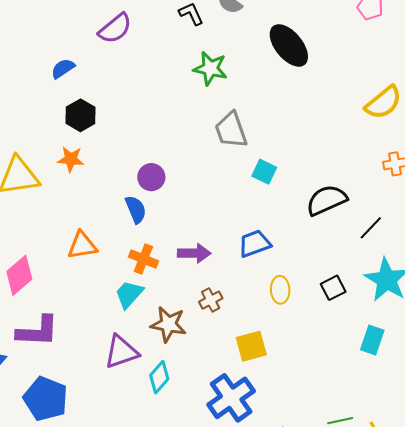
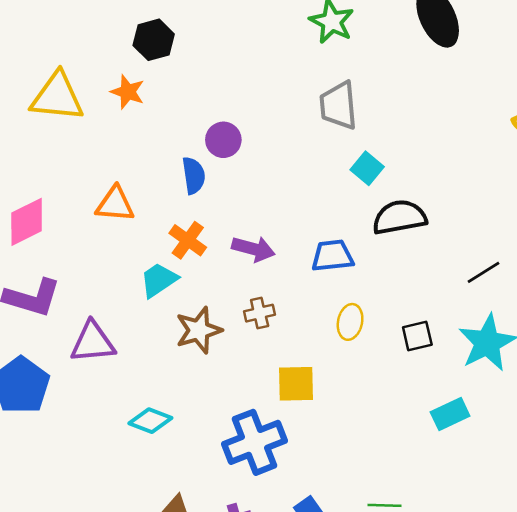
black semicircle: (327, 200) -> (400, 217), moved
brown star: (168, 324) -> (199, 330), turned 30
cyan rectangle: (372, 340) -> (450, 414), turned 32
purple triangle: (121, 352) -> (93, 342), moved
cyan diamond: (159, 377) -> (150, 421), moved, turned 56

